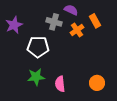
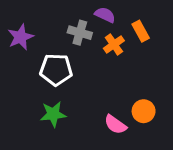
orange circle: (97, 83) -> (144, 111), moved
pink semicircle: (60, 84) -> (115, 125), moved, turned -49

